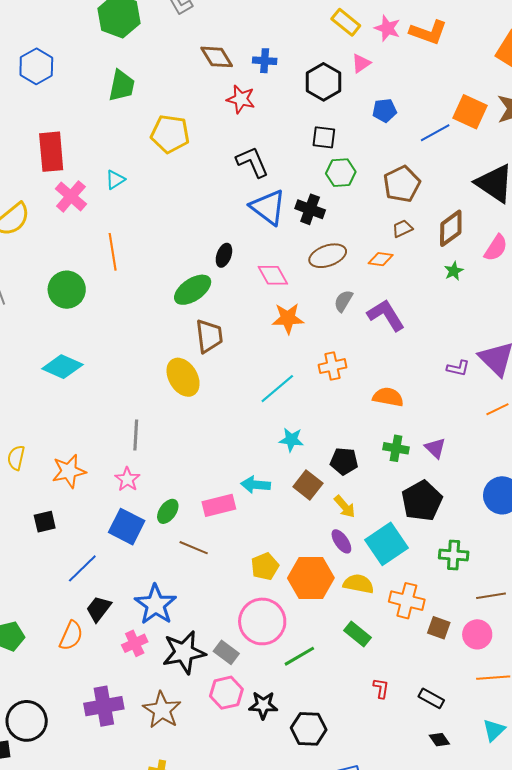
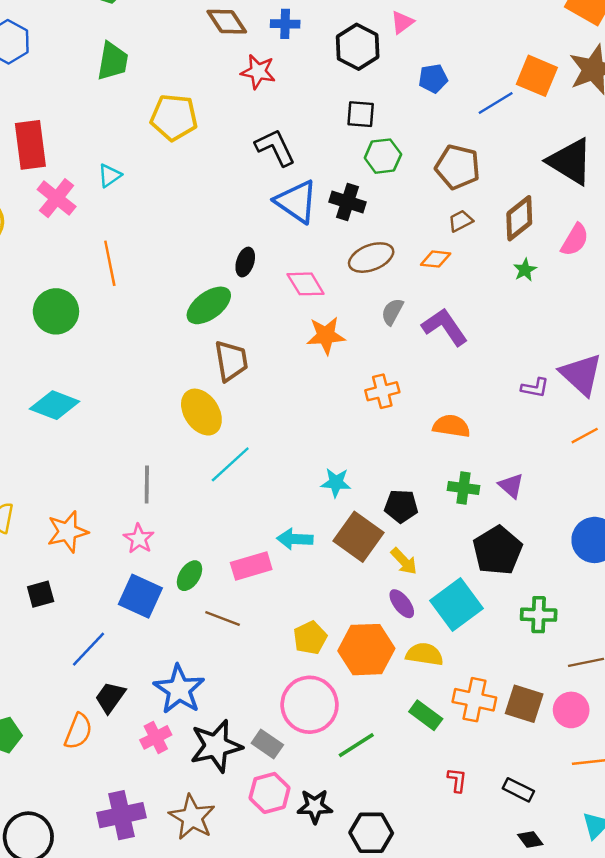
brown pentagon: (402, 184) -> (458, 167), turned -30
cyan line: (277, 389) -> (230, 464), moved
brown square: (308, 485) -> (358, 537), size x1.4
orange cross: (407, 601) -> (474, 700), moved
brown square: (439, 628) -> (524, 704), size x1.4

